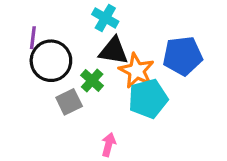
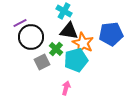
purple line: (33, 38) -> (20, 23), turned 56
cyan pentagon: (148, 99) -> (76, 60), moved

